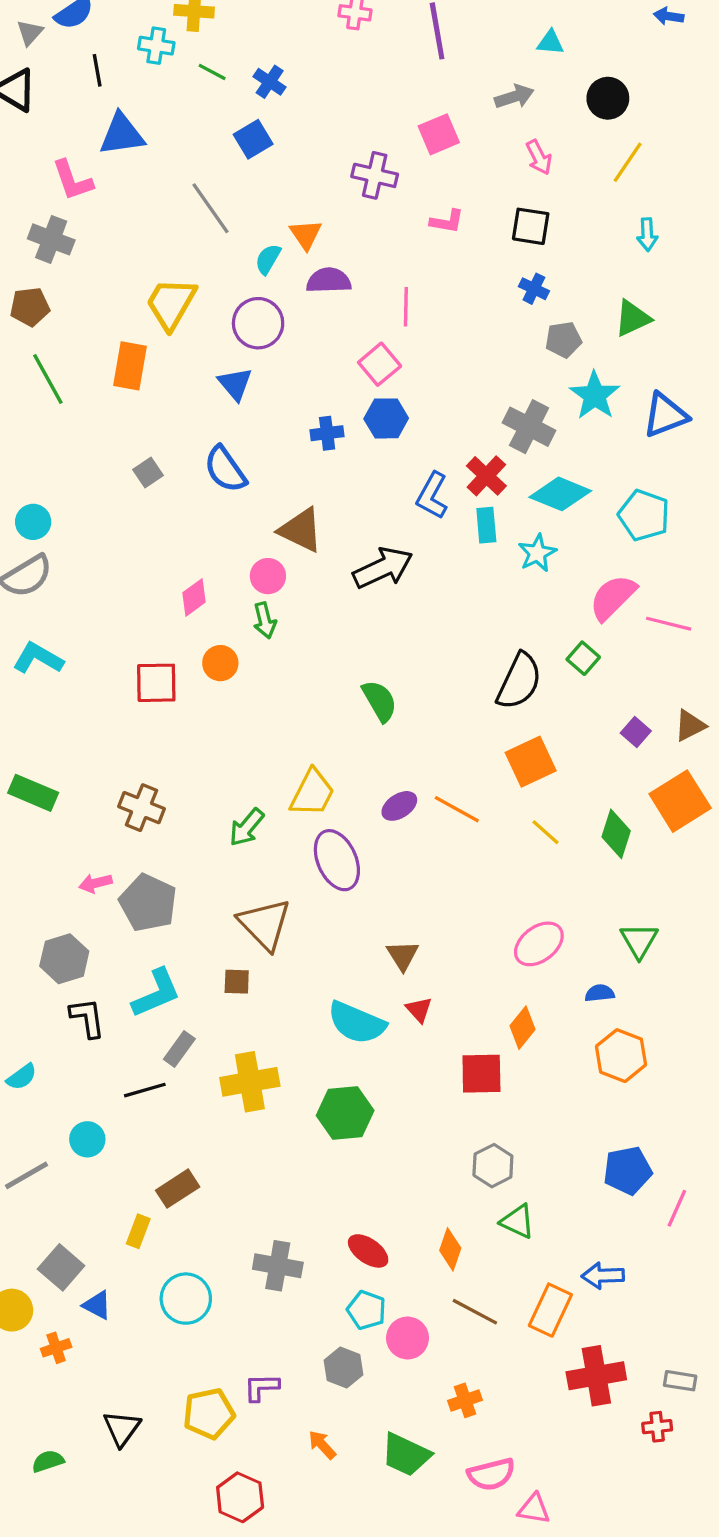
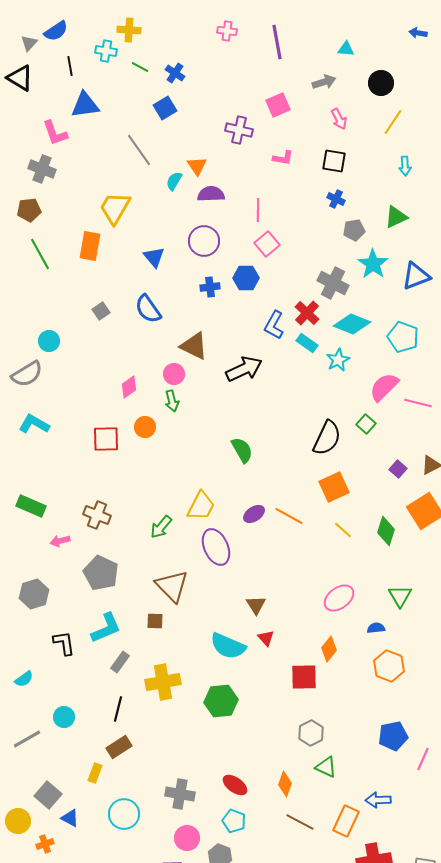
purple circle: (258, 323) -> (204, 241), moved
pink square: (380, 364) -> (267, 244), moved
cyan circle: (33, 522) -> (49, 341), moved
cyan rectangle: (486, 525) -> (307, 343), turned -50
pink arrow: (96, 883) -> (60, 541), moved
gray hexagon: (64, 959) -> (34, 594), moved
black line: (145, 1090) -> (118, 709), moved, turned -60
pink circle: (408, 1338) -> (187, 838), moved

